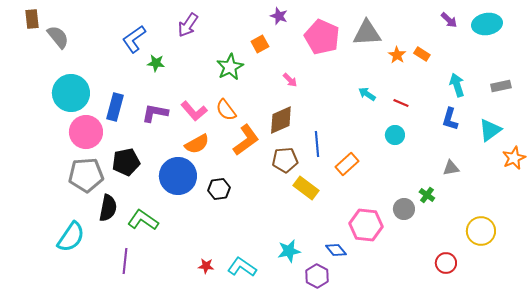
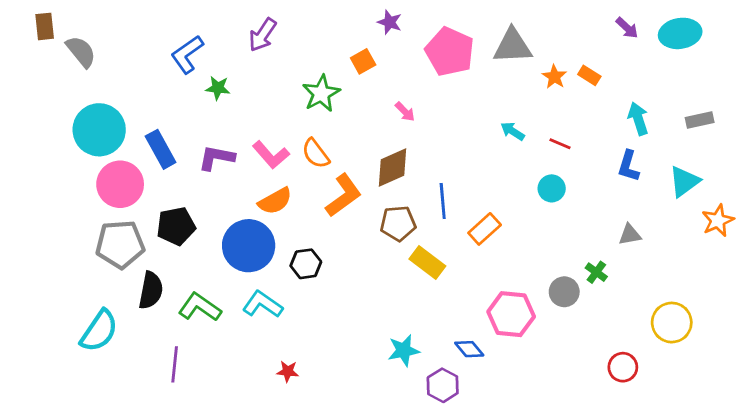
blue rectangle: (115, 107) -> (161, 149), turned -44
cyan L-shape: (242, 267) -> (263, 304), moved

